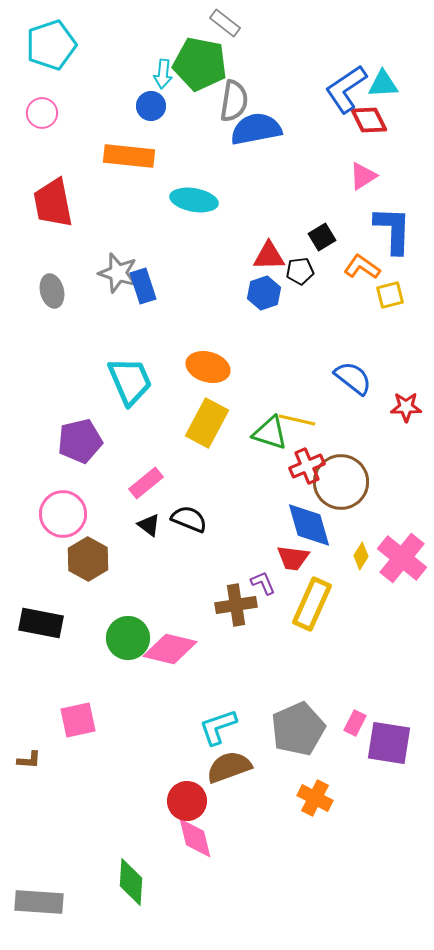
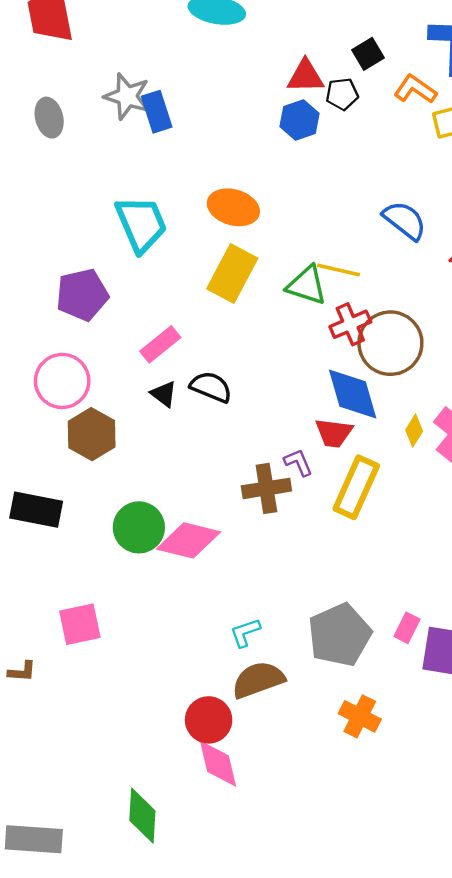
cyan L-shape: (218, 727) -> (245, 633), size x0.7

